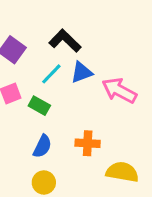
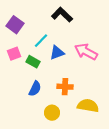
black L-shape: (65, 41) -> (62, 15), moved
blue triangle: (82, 72) -> (57, 53), moved
yellow circle: (44, 182) -> (52, 113), moved

